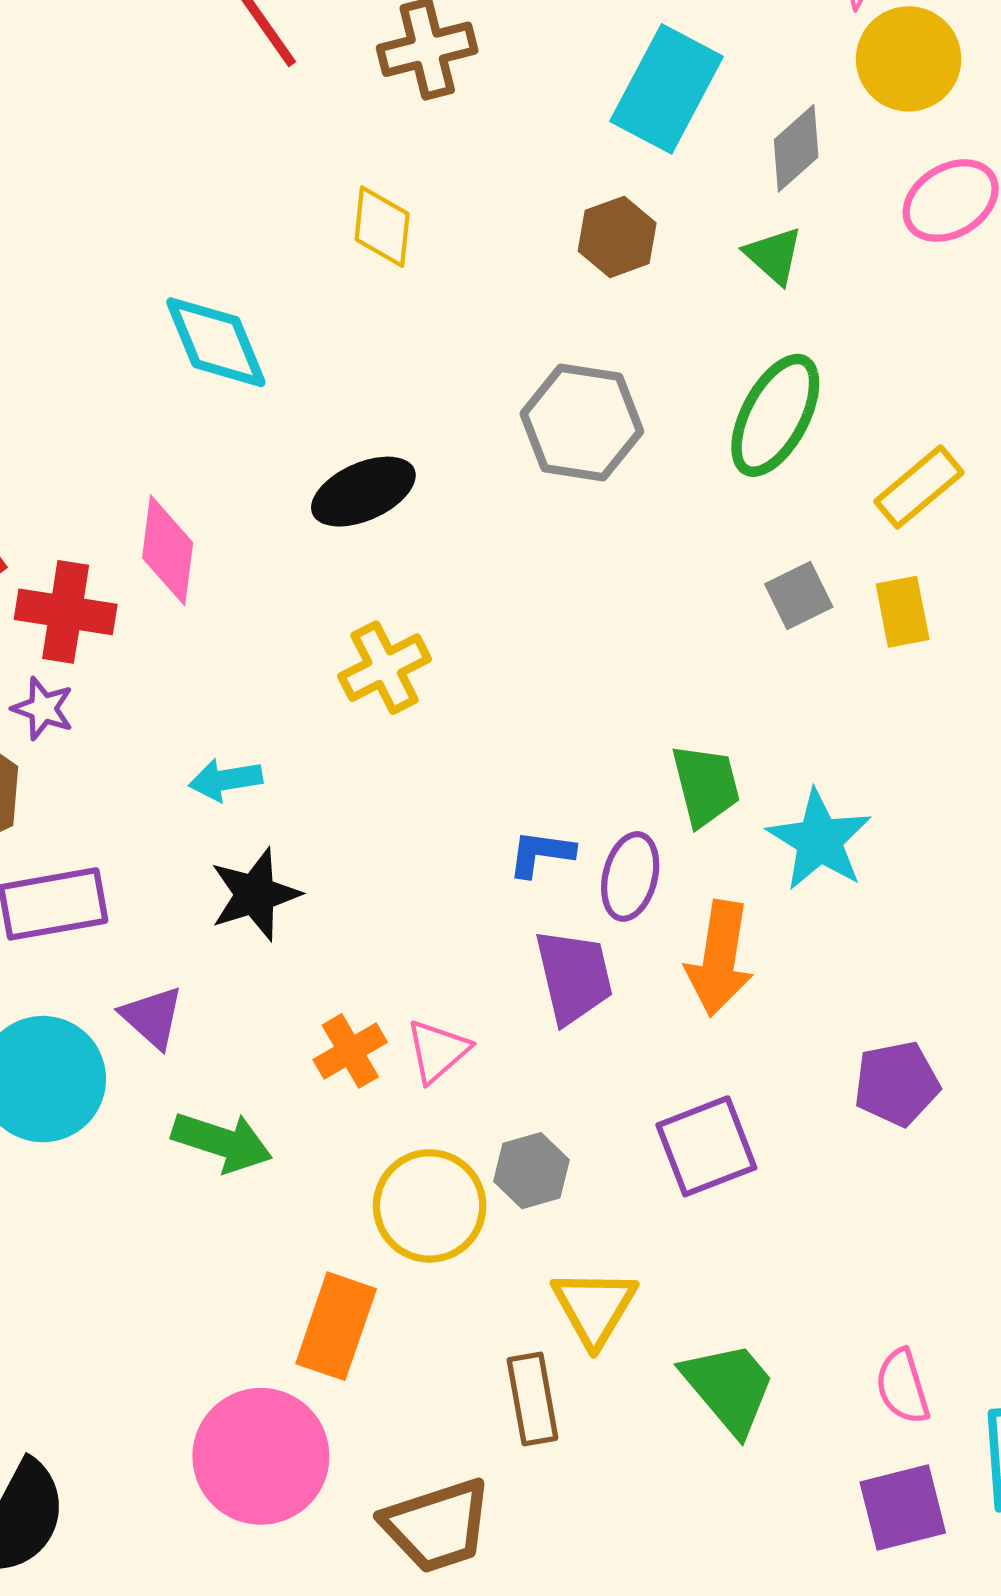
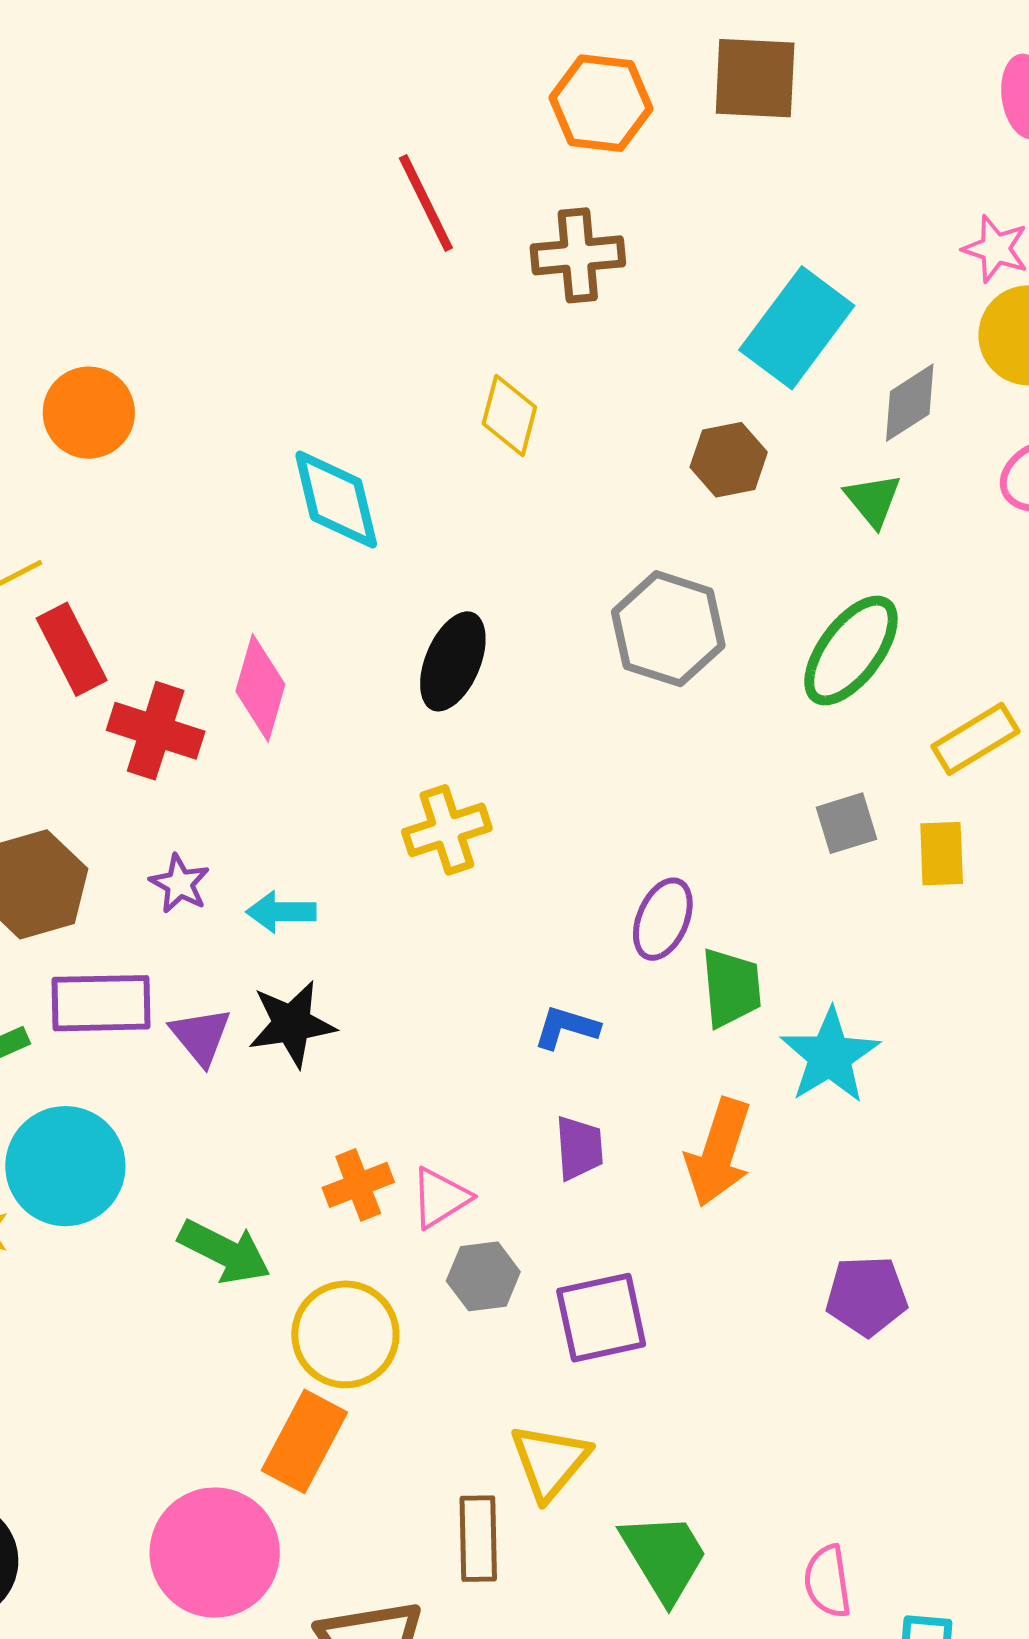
black ellipse: (363, 492) -> (453, 661), turned -52
purple star: (43, 709) -> (180, 884), moved
purple ellipse: (630, 876) -> (663, 919), moved
purple trapezoid: (574, 976) -> (579, 1148), size x0.7
purple triangle: (152, 1017) -> (201, 1036), moved
purple square: (706, 1146) -> (601, 1318), moved
gray hexagon: (531, 1171) -> (483, 1276), moved
yellow circle: (430, 1206) -> (345, 1334), moved

